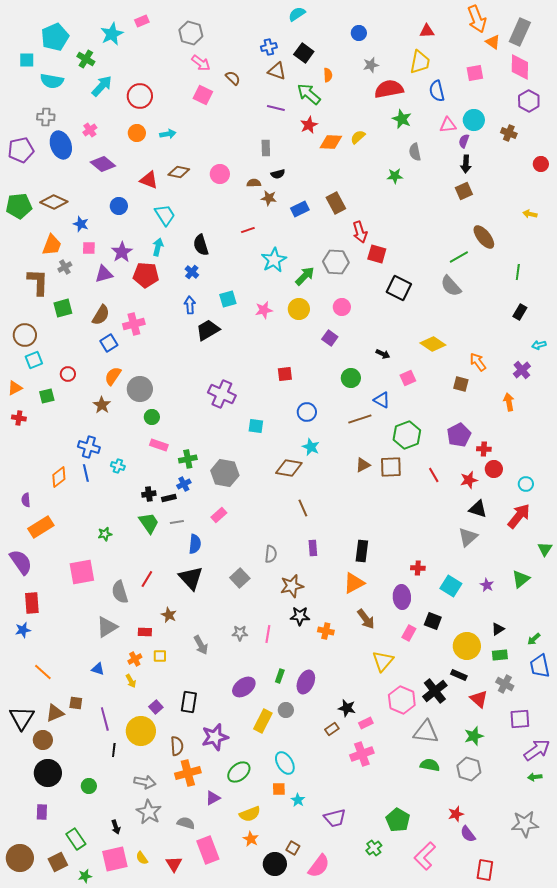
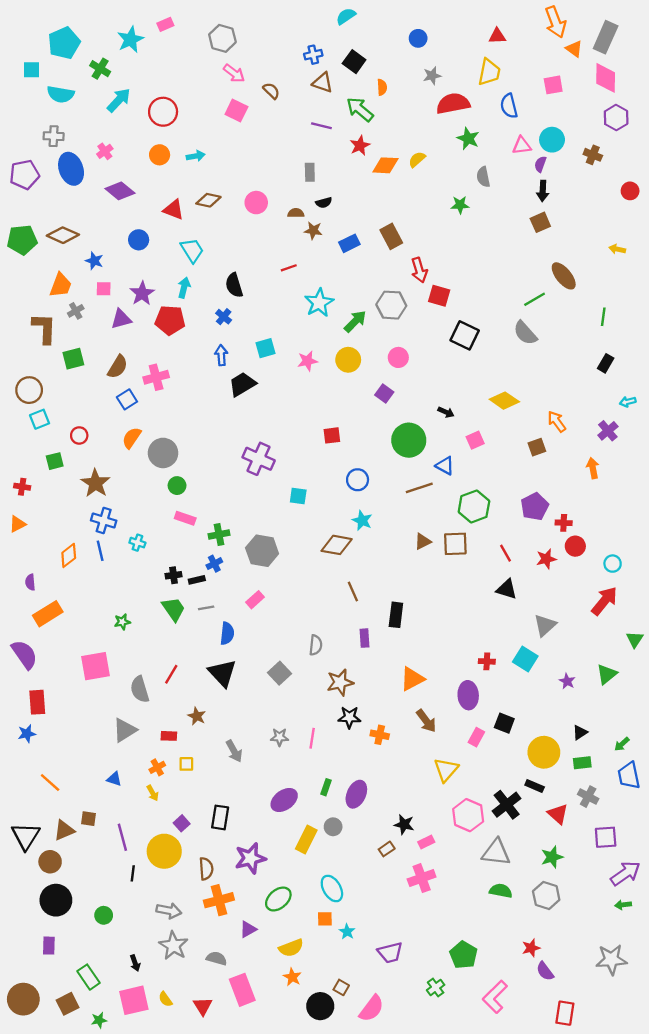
green circle: (351, 378) -> (409, 440), size x1.5
brown square: (461, 384) -> (537, 447), turned -35
orange triangle: (15, 388) -> (17, 524), moved
brown star: (102, 405) -> (95, 483), moved, size x1.4
black triangle: (478, 509) -> (507, 589), moved
black rectangle: (362, 551) -> (396, 615), moved
cyan square: (451, 586) -> (525, 659), moved

